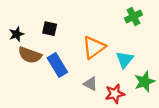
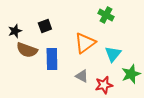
green cross: (133, 16) -> (106, 15), moved, turned -35
black square: (50, 29) -> (45, 26), turned -32
blue rectangle: (57, 65) -> (52, 59), turned 30

